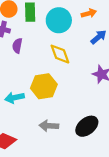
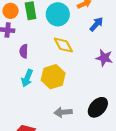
purple semicircle: (17, 46) -> (24, 51), moved
cyan arrow: (15, 98) -> (27, 78), moved, turned -48

